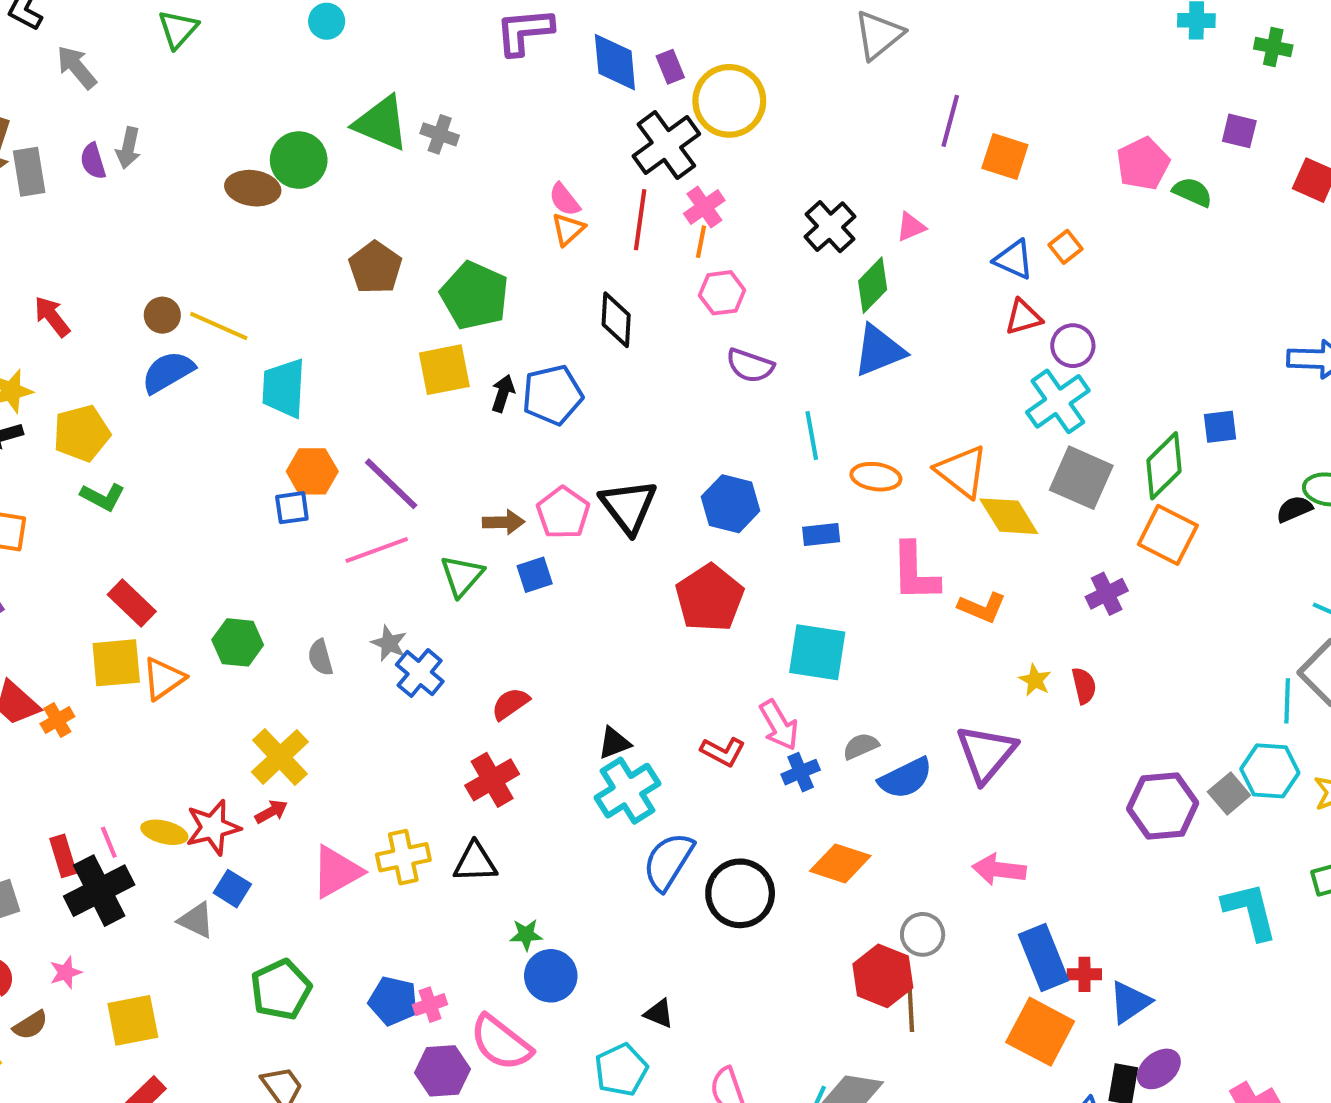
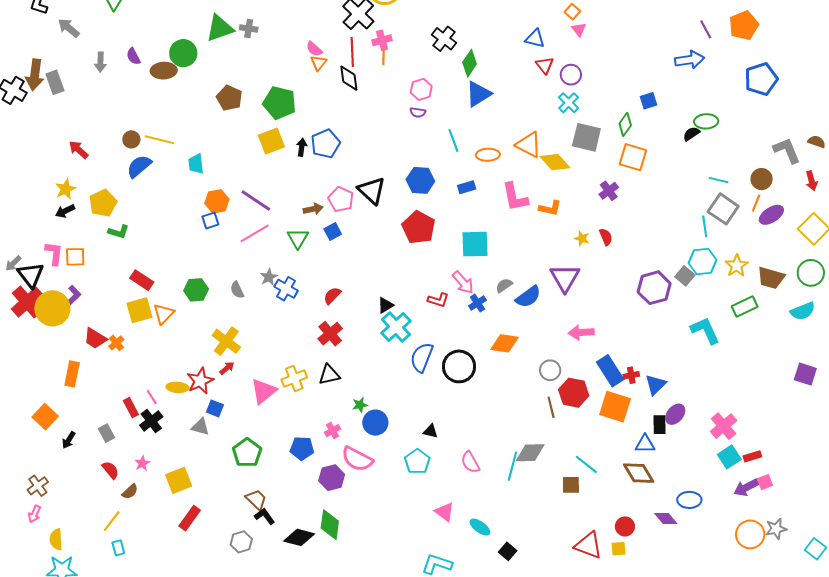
green triangle: (381, 123) -> (220, 28), turned -32
purple semicircle: (93, 161) -> (133, 56), moved
pink cross: (704, 207) -> (382, 40), turned 30
pink triangle: (911, 227) -> (579, 29), moved, turned -35
orange square: (1065, 247) -> (572, 12), moved
pink hexagon: (722, 293) -> (421, 89), moved
red triangle: (1023, 317) -> (545, 65), turned -42
black diamond: (616, 320) -> (349, 78), moved
purple semicircle: (750, 366) -> (418, 112), size x0.7
cyan trapezoid: (284, 388) -> (196, 164), size x0.7
cyan cross: (1058, 401) -> (569, 103), size x0.7
green diamond: (1164, 466) -> (625, 124), size x0.7
gray star: (389, 643) -> (269, 277), turned 30
black cross: (99, 891) -> (151, 421), size x0.7
red hexagon: (883, 976) -> (574, 393), moved
pink cross: (430, 1005) -> (333, 431), moved

